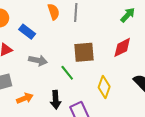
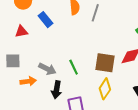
brown square: (84, 52) -> (105, 63), moved
gray arrow: (38, 60) -> (47, 69), moved

